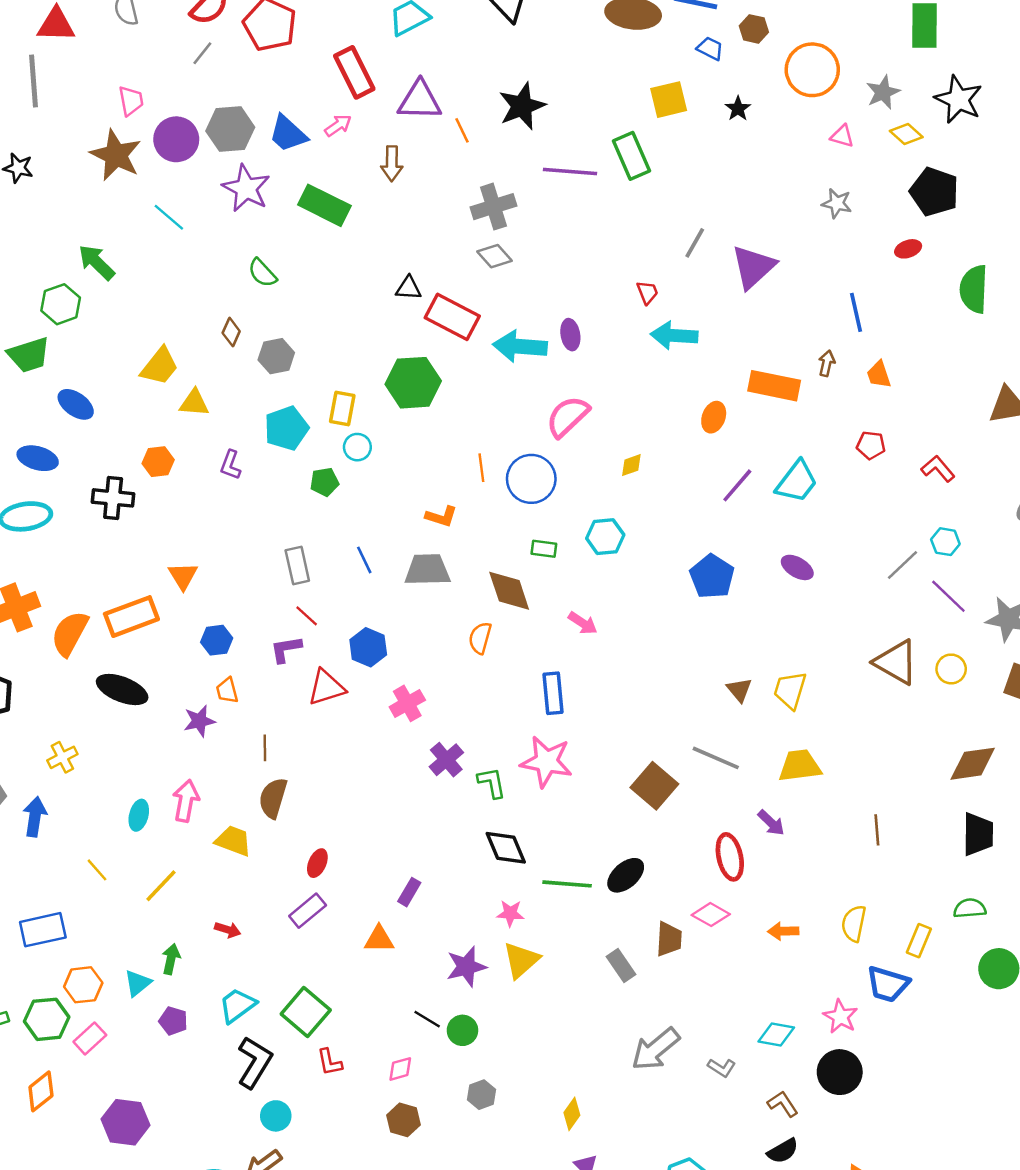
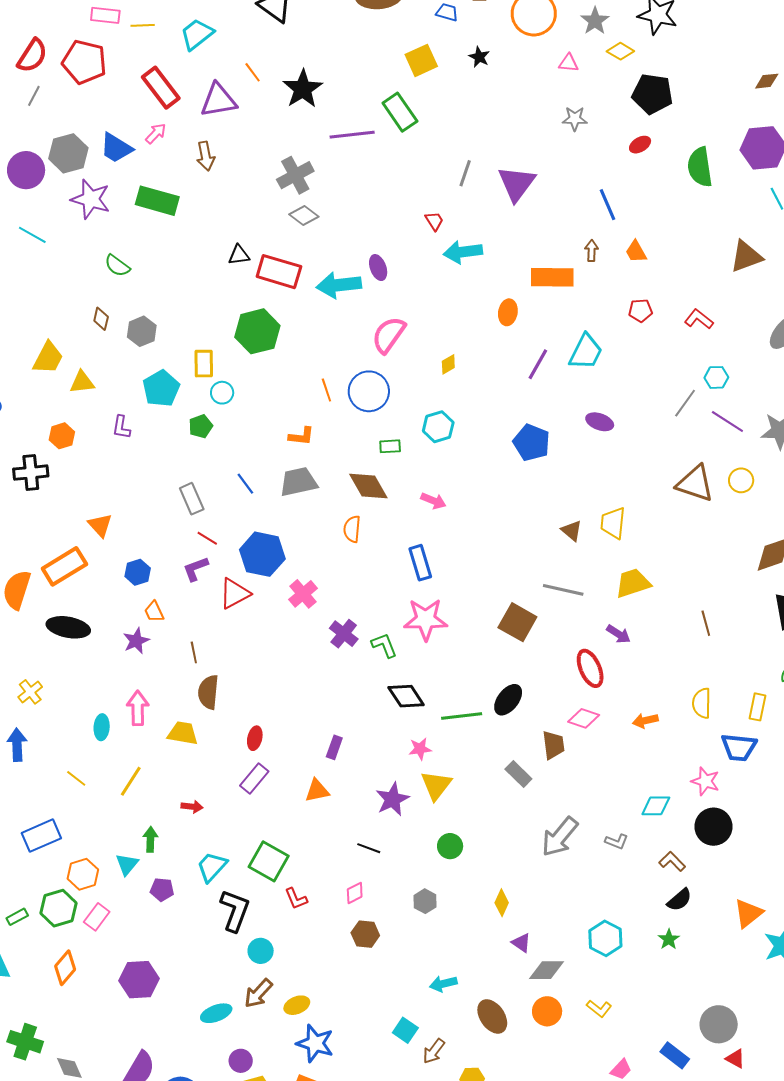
orange line: (462, 130) -> (253, 72), moved
blue hexagon: (368, 647) -> (262, 554), size x1.4
green circle: (462, 1030) -> (450, 846), moved

